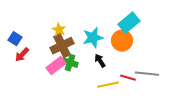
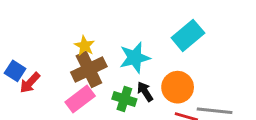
blue square: (15, 39) -> (15, 71), moved
orange circle: (122, 41) -> (178, 87), moved
green cross: (70, 63) -> (124, 99), moved

